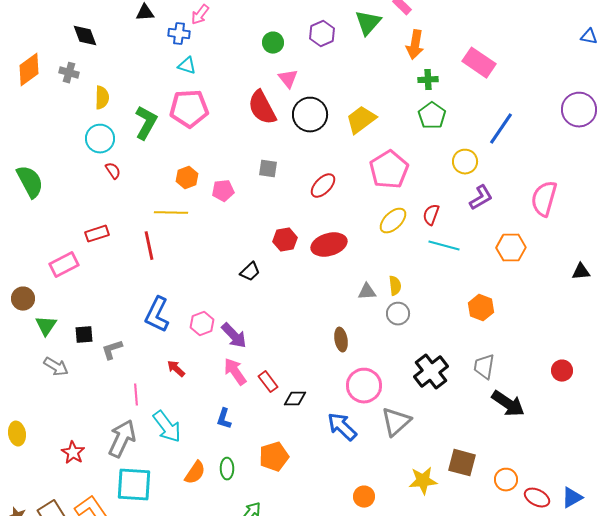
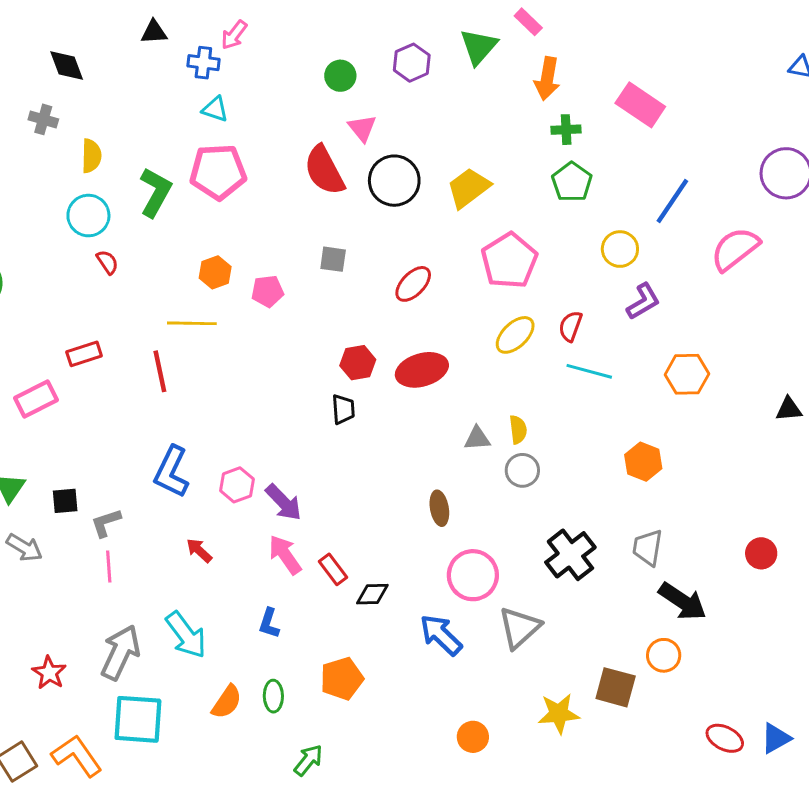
pink semicircle: (544, 199) -> (735, 249), moved, turned 36
black trapezoid: (250, 272) -> (343, 409), moved, turned -50
pink line: (136, 395) -> (109, 566), moved
orange circle: (506, 480) -> (664, 655), moved

